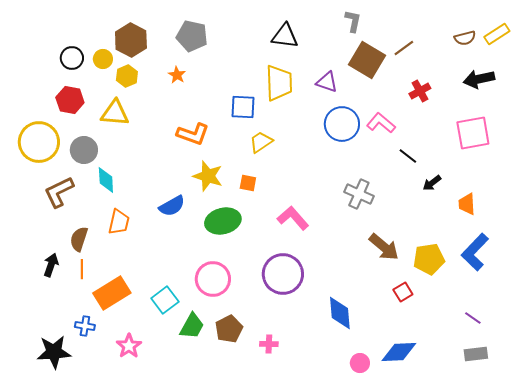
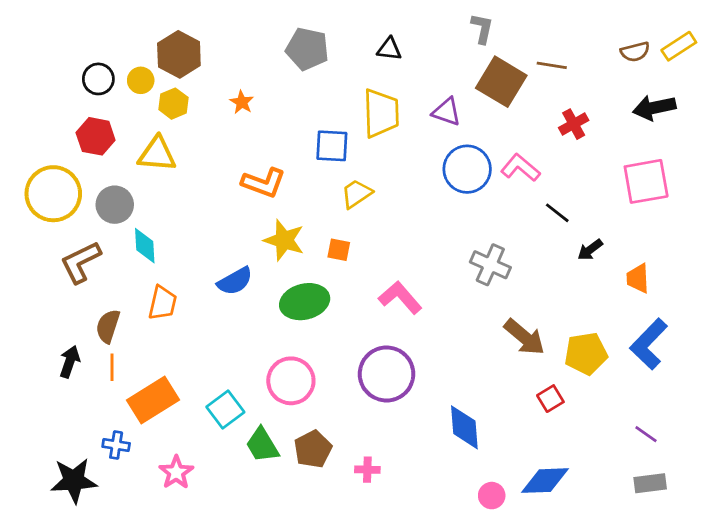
gray pentagon: (192, 36) -> (307, 49), moved
black triangle: (285, 36) -> (389, 49), size x0.7
brown line: (404, 48) -> (552, 65), turned 45
green trapezoid: (192, 326) -> (262, 445), turned 120

